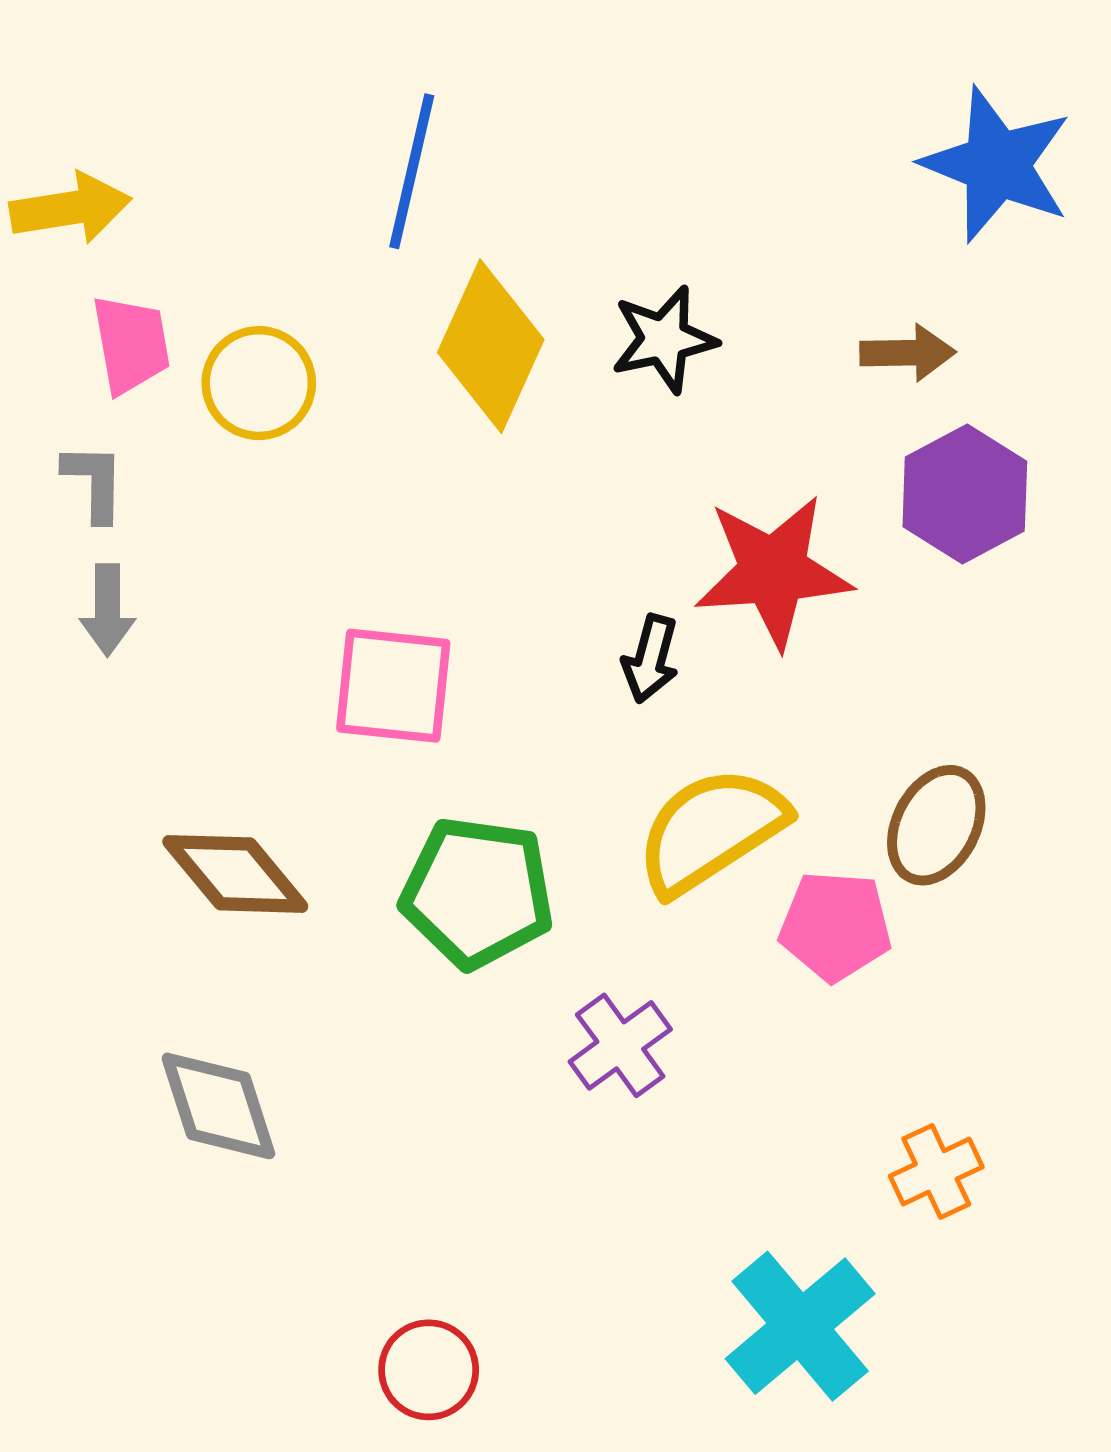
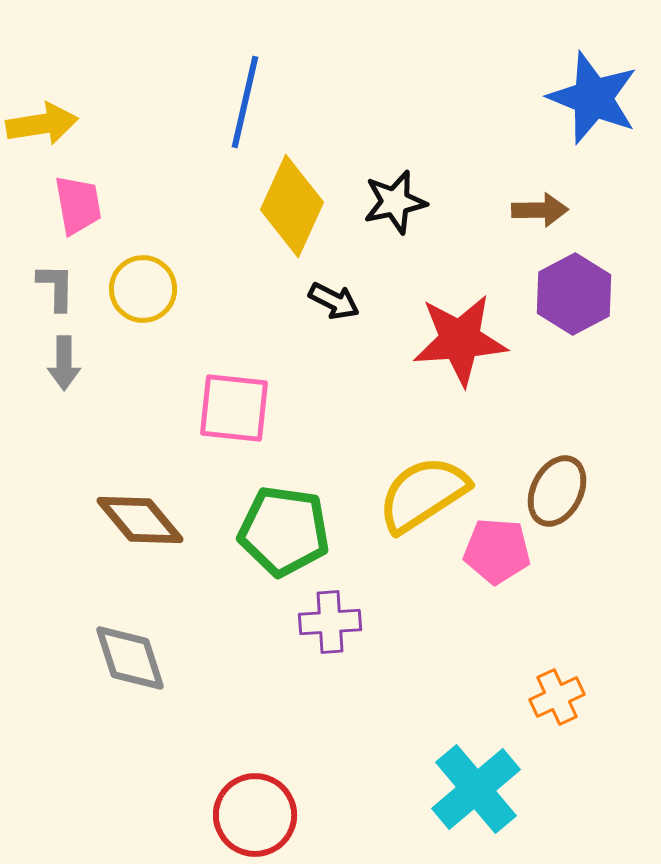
yellow circle: (259, 383) -> (143, 289), moved
black arrow: (650, 659) -> (334, 301), moved, turned -78
purple cross: (620, 1045) -> (330, 622), moved, turned 32
red circle: (429, 1370) -> (255, 815), size x1.4

